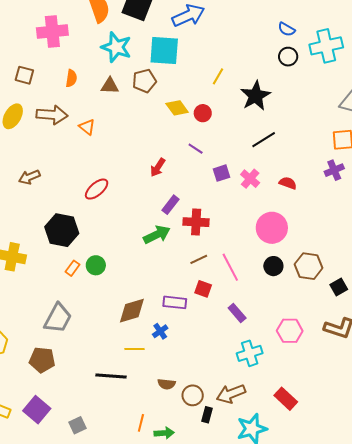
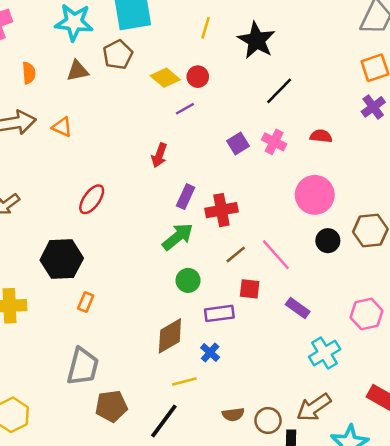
purple line: (196, 149) -> (185, 109), moved, turned -49
green circle: (96, 265) -> (188, 280), moved
brown pentagon: (42, 360) -> (111, 406), moved
black line: (111, 376) -> (164, 421), turned -44

